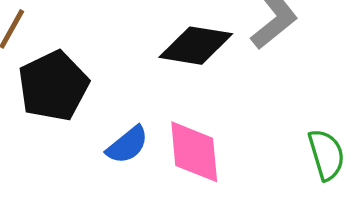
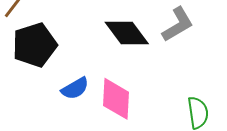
black diamond: (196, 46) -> (127, 33), turned 36

